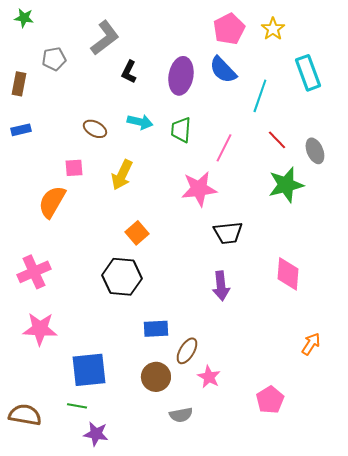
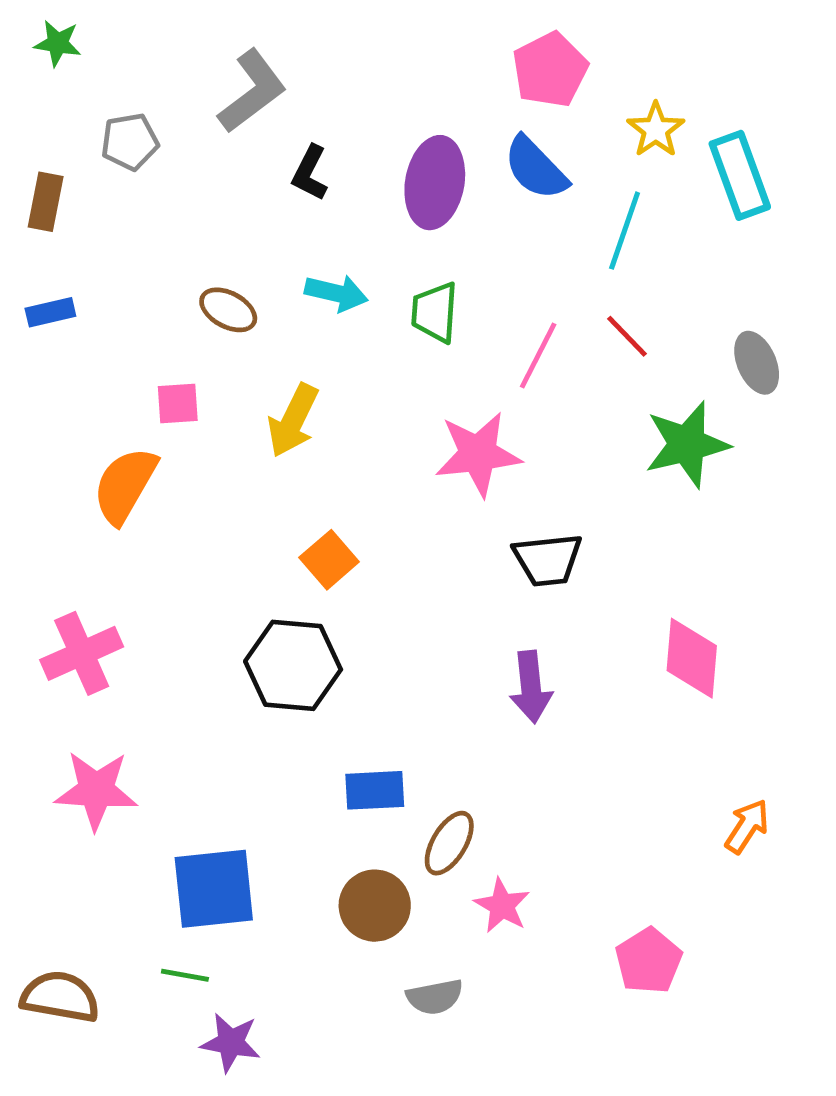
yellow star: (273, 29) -> (656, 130), moved
red line: (277, 140) -> (627, 336), moved

